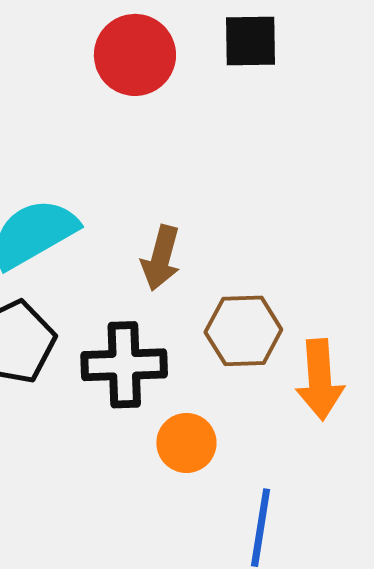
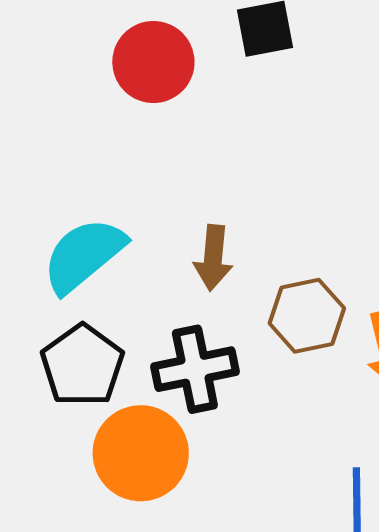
orange circle: (186, 443) -> (141, 453), moved, size x1.6

